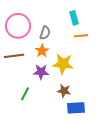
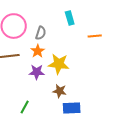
orange line: (81, 36) -> (95, 36), moved
green line: (25, 94) -> (25, 107), moved

